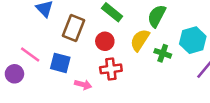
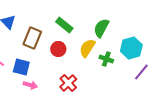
red cross: (111, 69) -> (68, 83), moved, turned -36
pink arrow: (83, 85) -> (30, 85), moved

